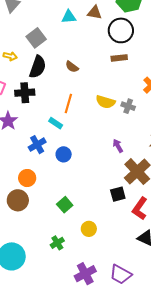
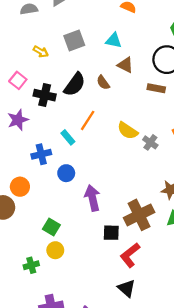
brown triangle: (94, 13) -> (125, 65), moved
cyan triangle: (69, 17) -> (114, 40), moved
black semicircle: (38, 67) -> (75, 84), moved
purple arrow: (118, 146) -> (92, 198), moved, size x1.6
green square: (65, 205) -> (51, 227), turned -35
yellow circle: (89, 229) -> (55, 250), moved

